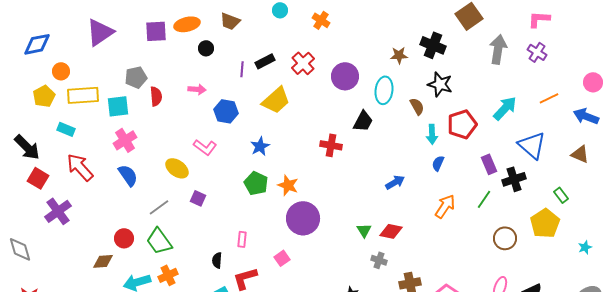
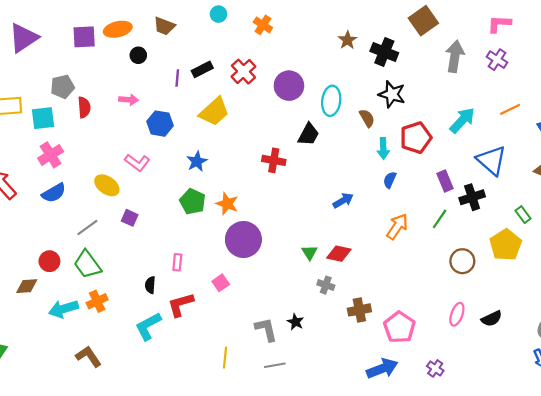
brown star: (399, 55) -> (347, 40), moved, turned -30
blue semicircle: (128, 175) -> (54, 193), turned 95

